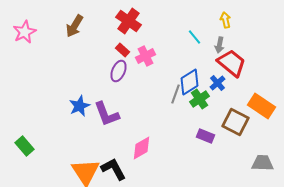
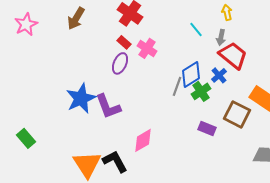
pink cross: (146, 56) -> (147, 48), turned -30
blue star: (80, 106) -> (81, 98), size x1.4

